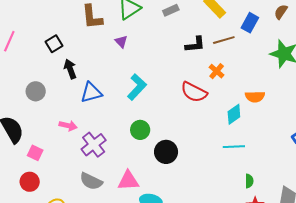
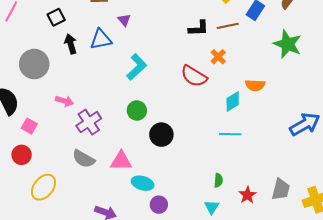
gray circle: (36, 91) -> (34, 64), size x1.5
blue triangle: (91, 93) -> (101, 39), moved
green semicircle: (249, 181) -> (218, 180), moved

